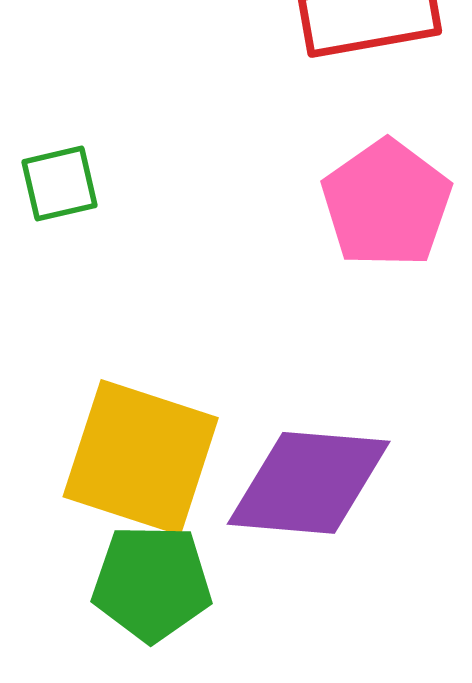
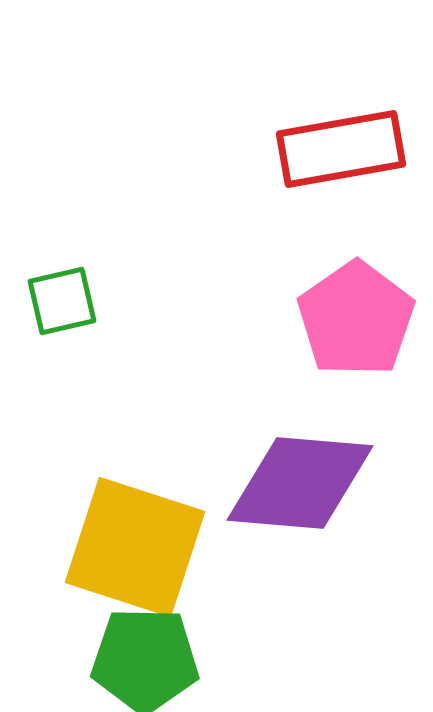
purple diamond: (309, 483) -> (300, 483), moved

